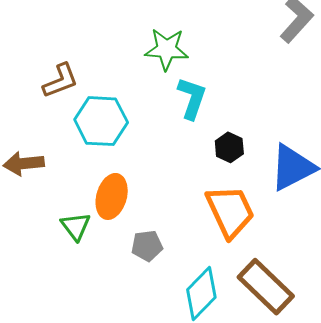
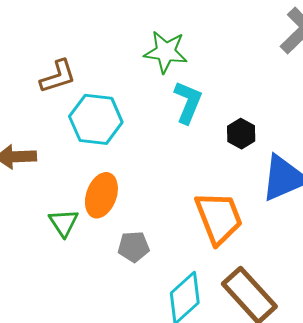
black hexagon: (229, 147) -> (241, 134), moved

